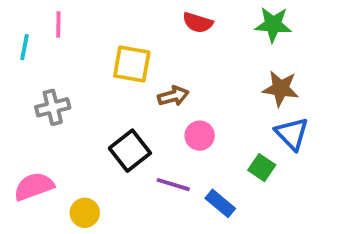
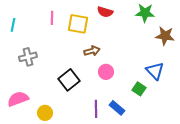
pink line: (58, 24) -> (52, 18), moved
yellow square: (132, 64) -> (78, 24), moved
brown star: (281, 89) -> (165, 36), moved
purple line: (173, 185) -> (96, 109), moved, turned 72

